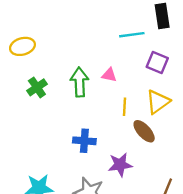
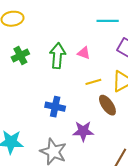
yellow line: (124, 107) -> (93, 82), turned 63

